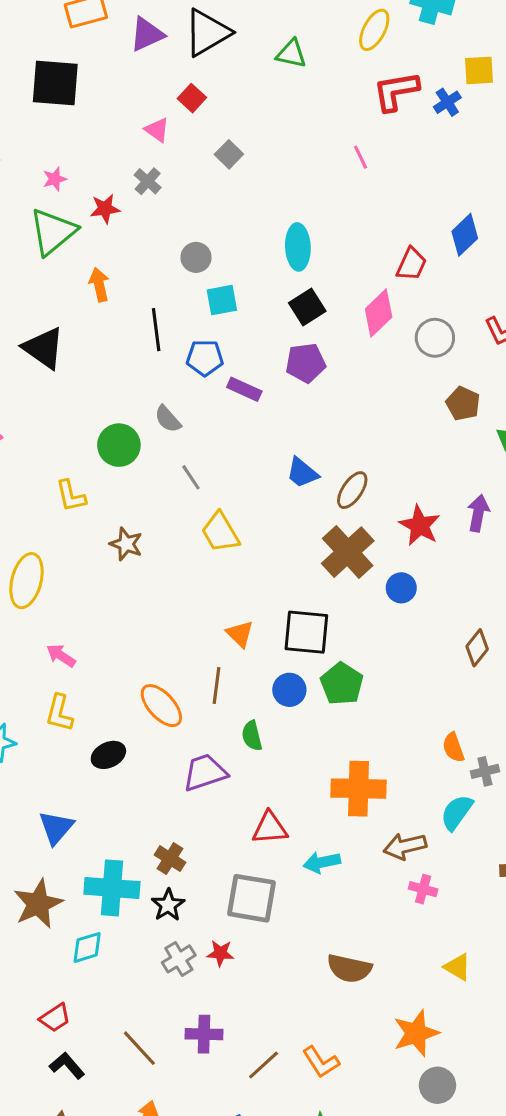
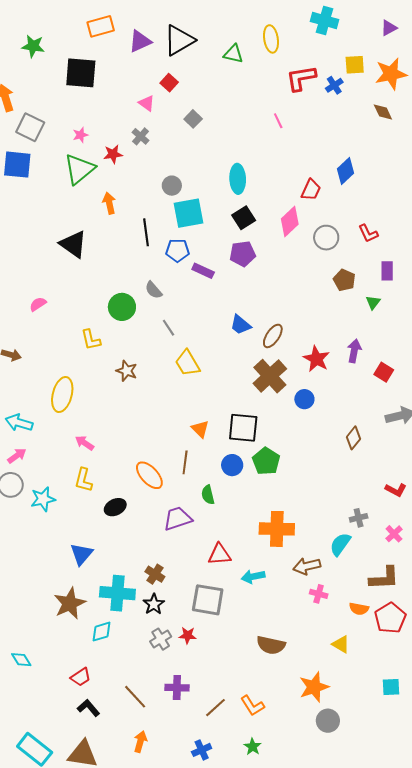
yellow ellipse: (374, 30) -> (271, 39), moved, turned -36
cyan square: (222, 300) -> (189, 213), size x1.5
orange semicircle: (453, 747) -> (359, 609), moved, turned -60

